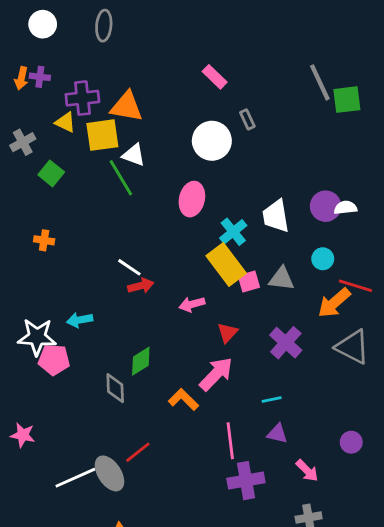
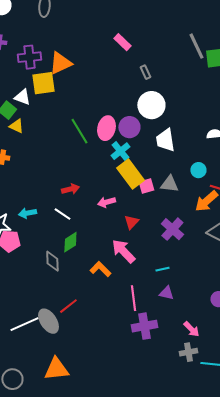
orange triangle: (127, 107) -> (60, 63), turned -35
yellow triangle: (65, 122) -> (16, 126), moved
white circle: (212, 141) -> (151, 105), moved
white triangle: (134, 155) -> (22, 97), moved
green line: (121, 178) -> (79, 131), moved
purple circle: (326, 206) -> (129, 127), moved
cyan cross: (233, 232) -> (120, 151), moved
white line: (129, 267) -> (62, 214), moved
pink arrow: (216, 374) -> (123, 251), turned -88
pink arrow: (307, 471) -> (191, 329), moved

